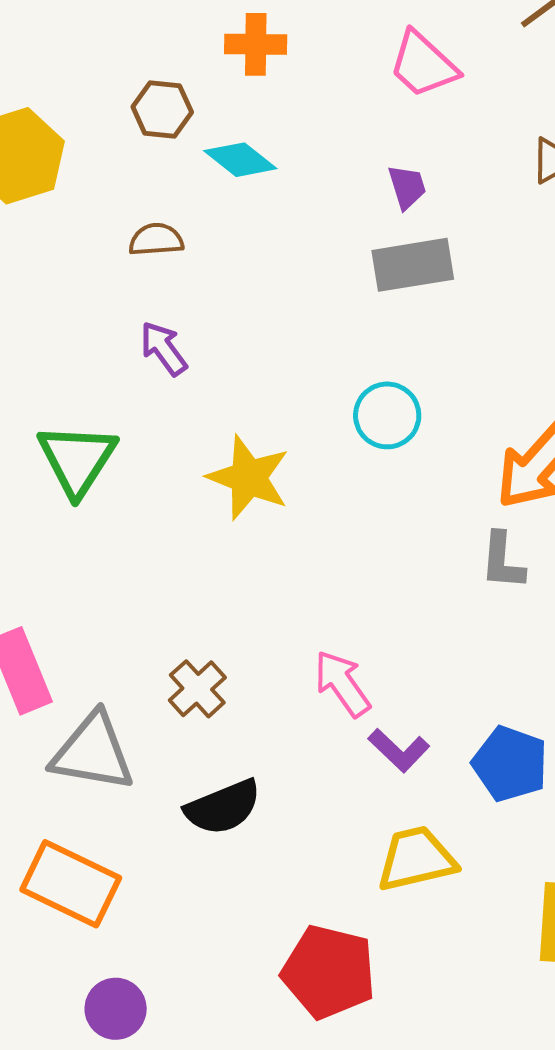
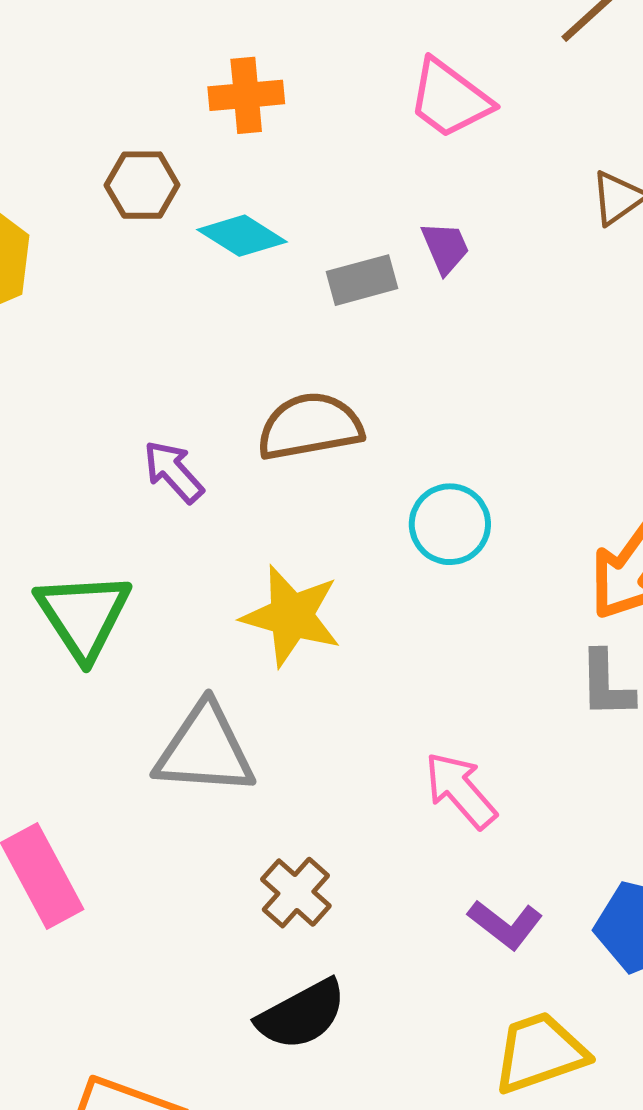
brown semicircle: (156, 240) -> (310, 426), moved, size x1.6
gray rectangle: (413, 265) -> (362, 280), moved, size x0.7
pink arrow: (342, 684) -> (460, 790), moved
brown cross: (197, 689) -> (296, 893), moved
gray triangle: (93, 752) -> (205, 750), moved

